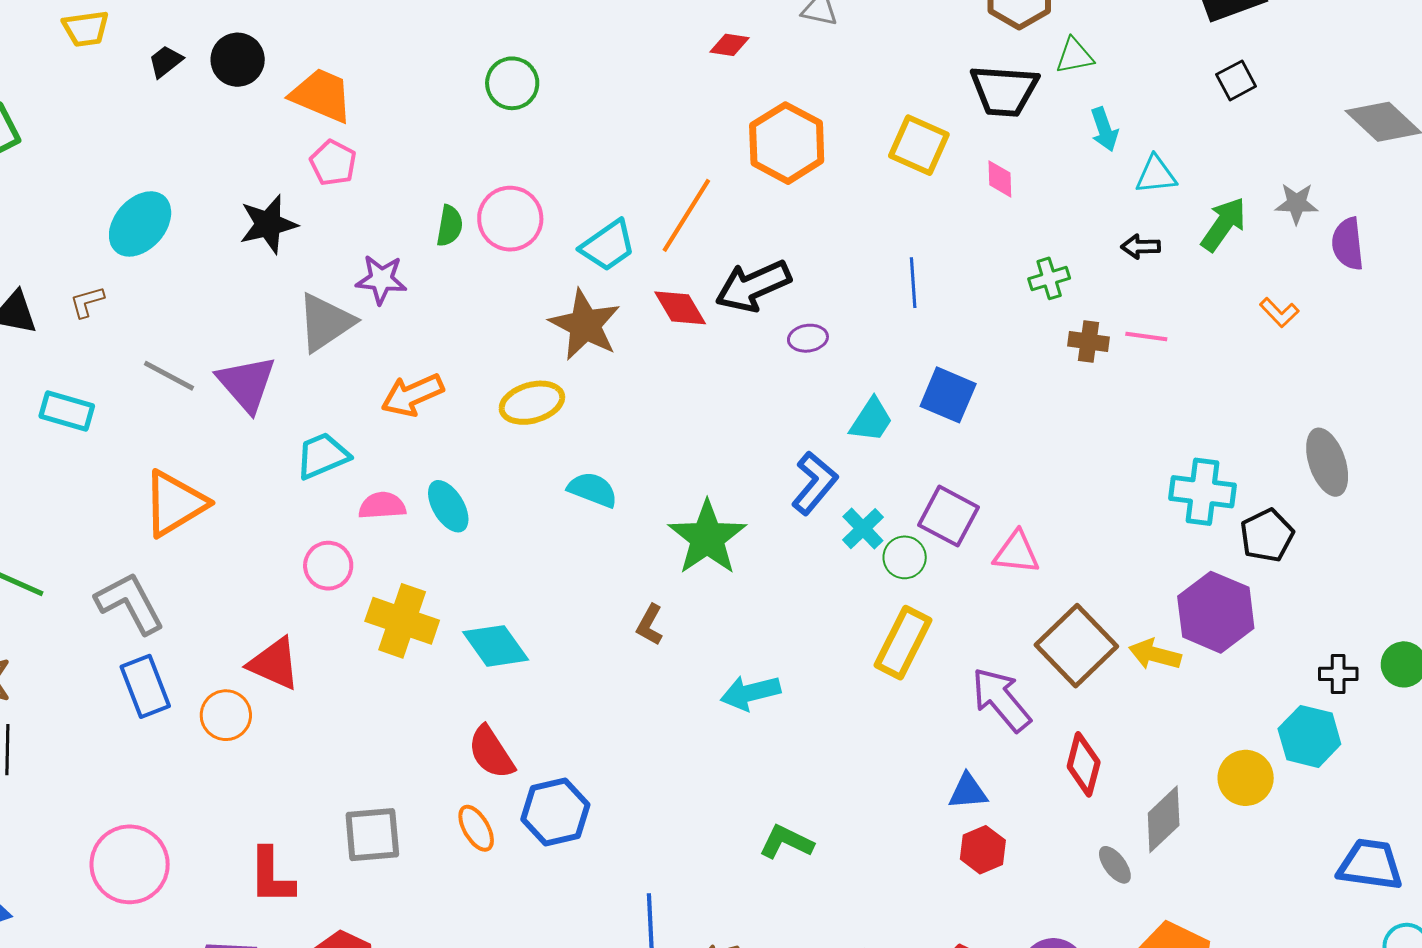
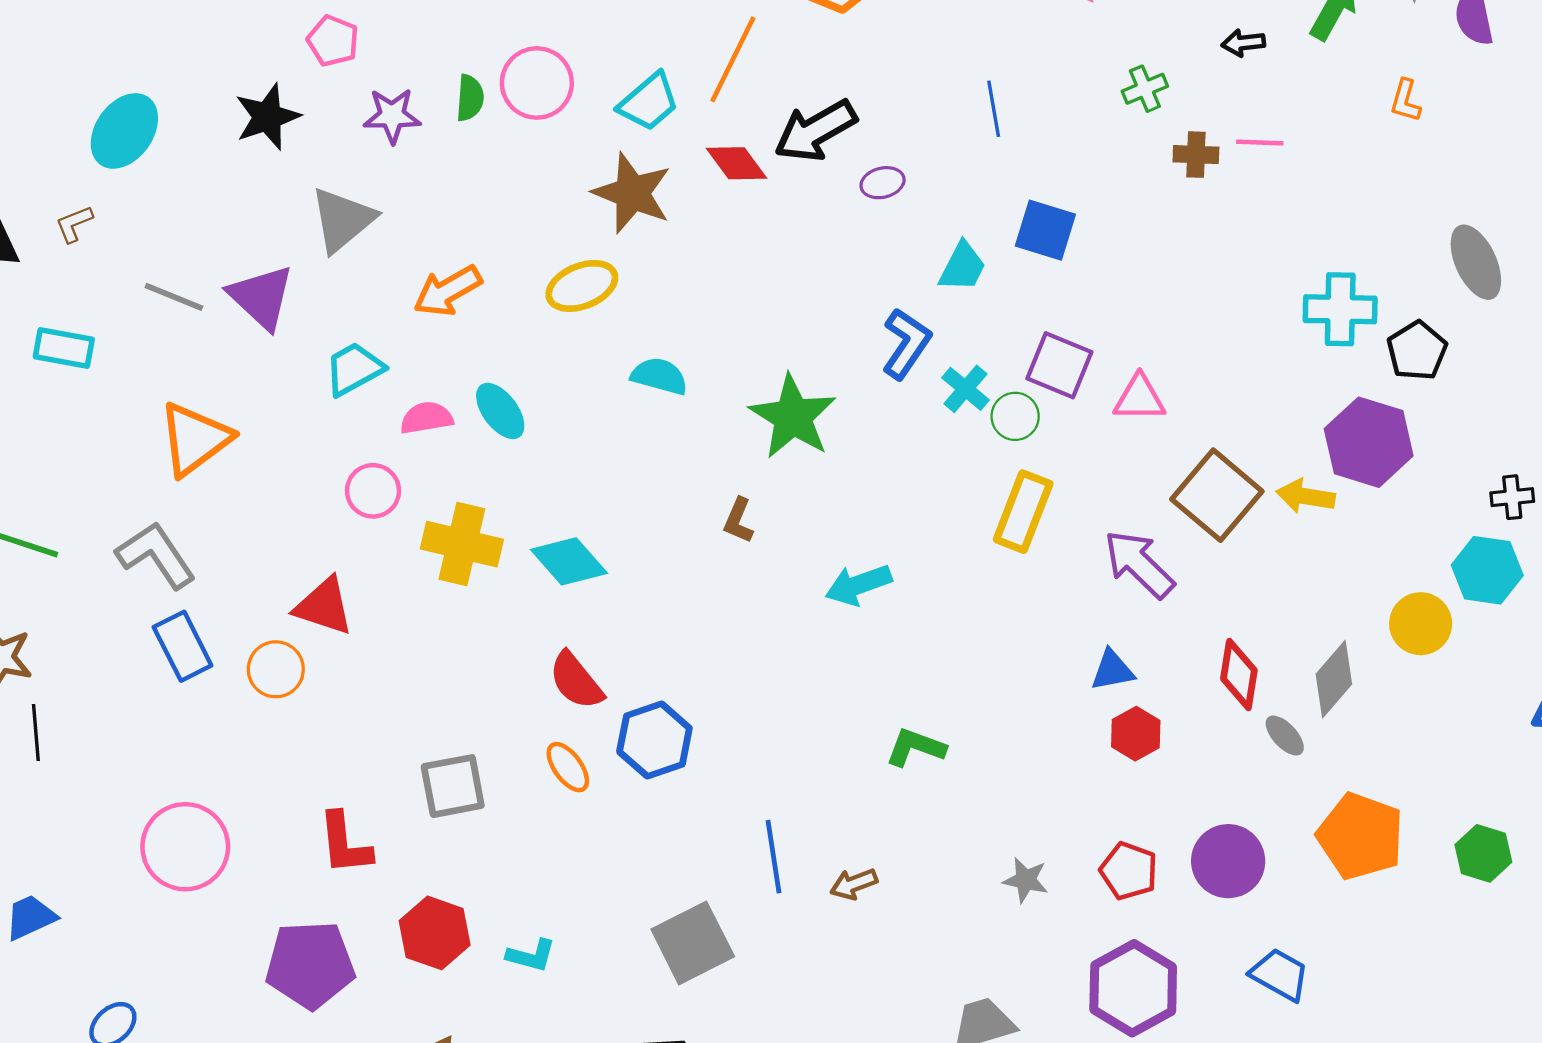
purple star: (381, 279) -> (392, 116), moved
orange L-shape: (1279, 312) -> (1405, 101), turned 66
red diamond: (1084, 764) -> (1239, 675), moved

